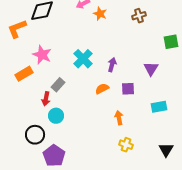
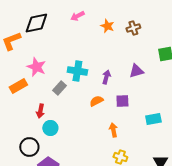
orange star: (100, 14) -> (107, 26), moved
cyan cross: (83, 59) -> (77, 71), turned -36
purple triangle: (151, 69) -> (136, 71), moved, turned 42
gray rectangle: (58, 85) -> (59, 88), moved

